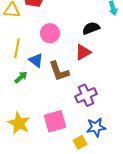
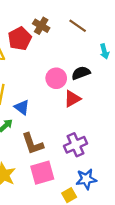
pink circle: (50, 33) -> (56, 78), moved
brown L-shape: (59, 71) -> (33, 144), moved

